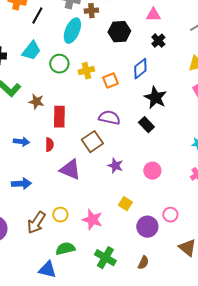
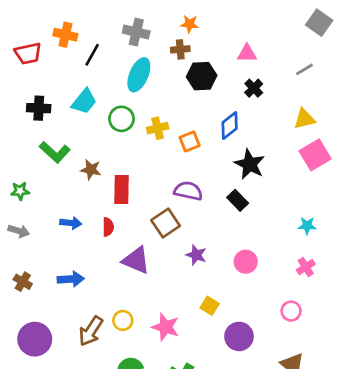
brown cross: (91, 11) -> (180, 49), moved
pink circle: (170, 215) -> (291, 311), moved

